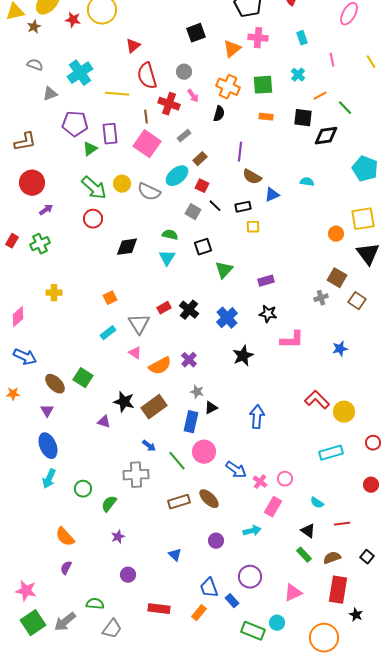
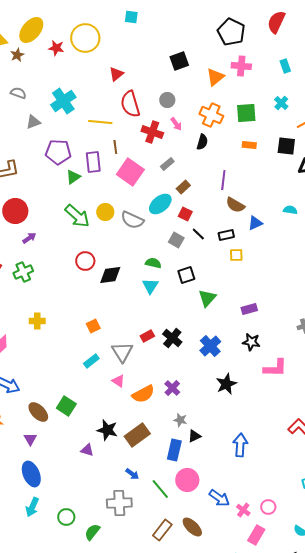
brown line: (146, 117) -> (115, 147), moved
red circle: (93, 219) -> (85, 261), moved
brown rectangle: (179, 502) -> (162, 530), turned -35

